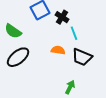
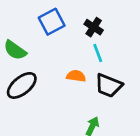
black cross: (62, 17) -> (94, 27), moved

